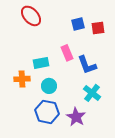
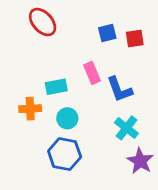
purple star: (76, 117) -> (140, 161), moved

